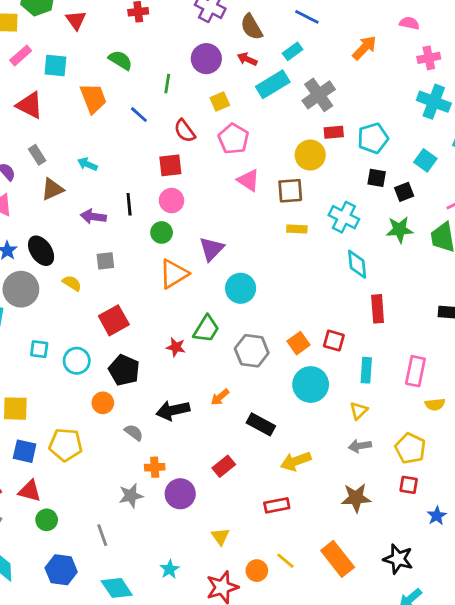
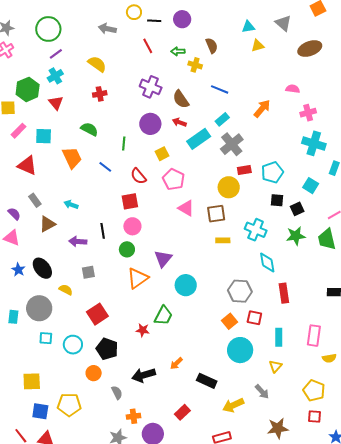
cyan rectangle: (293, 51) -> (222, 119), moved
gray circle: (21, 289) -> (39, 308), moved
gray hexagon: (252, 351) -> (240, 291), moved
gray semicircle: (134, 432) -> (117, 393), turned 32
gray arrow: (360, 446) -> (262, 392), moved, turned -119

